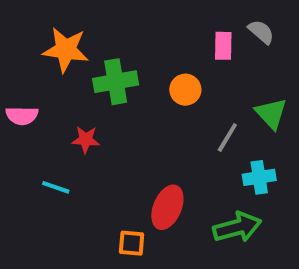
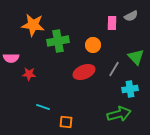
gray semicircle: (261, 32) -> (131, 16), turned 112
red star: (86, 139) -> (29, 74), moved
cyan line: (56, 187) -> (43, 107), moved
red ellipse: (167, 207) -> (84, 72), moved, turned 45

